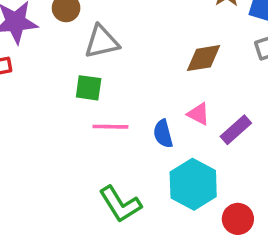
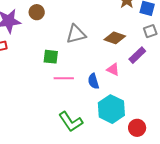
gray triangle: (102, 42) -> (76, 34), moved
brown diamond: (203, 58) -> (115, 38), turned 30
purple rectangle: (236, 130) -> (137, 55), moved

